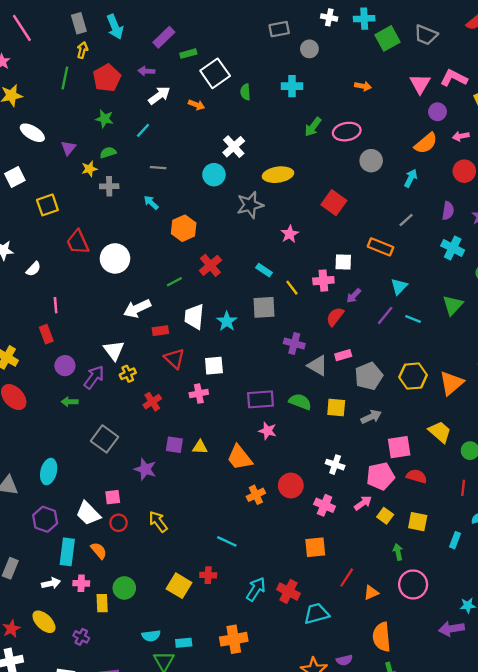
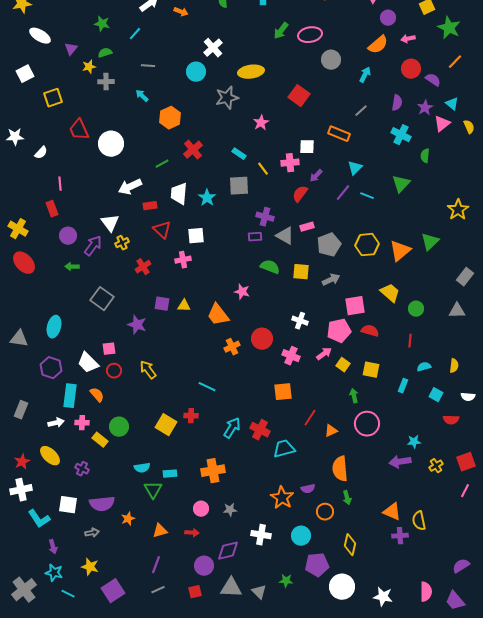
purple rectangle: (261, 399) -> (255, 237), moved, size x0.6
yellow rectangle: (102, 603) -> (100, 440), turned -49

